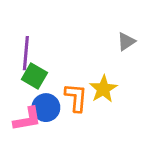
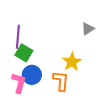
orange L-shape: (76, 98) -> (61, 81), moved
pink L-shape: (27, 119) -> (19, 83), turned -65

